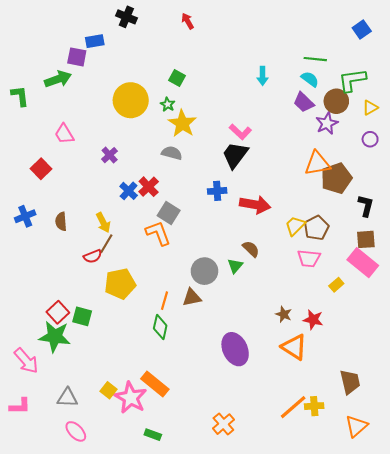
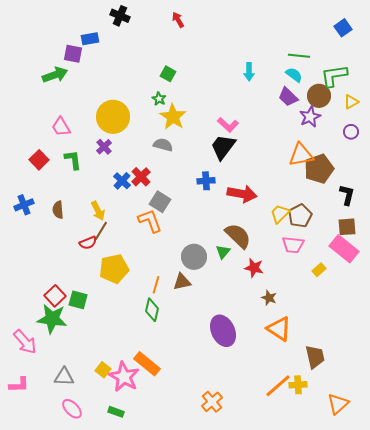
green L-shape: (20, 96) -> (73, 160), moved
yellow circle: (131, 100) -> (113, 117), moved
brown semicircle: (251, 249) -> (238, 236), size x1.6
red star: (313, 320) -> (254, 268), moved
brown trapezoid: (350, 382) -> (315, 357), moved
green rectangle: (153, 435) -> (116, 412), moved

